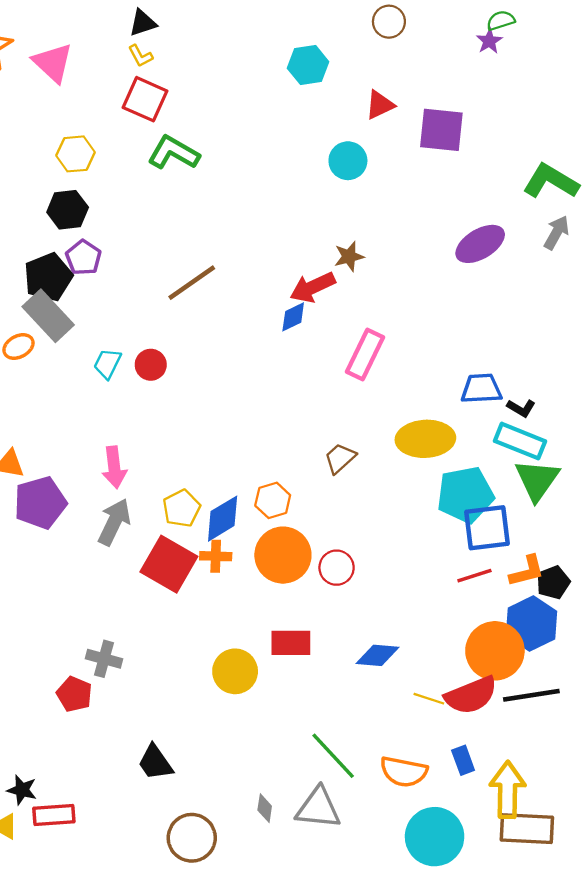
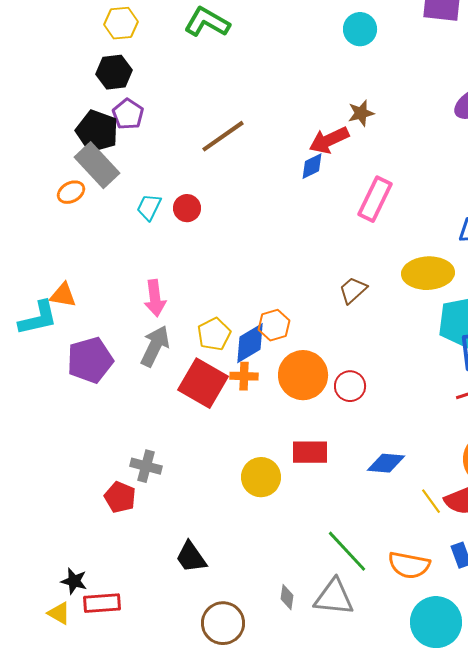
black pentagon: (48, 277) -> (97, 131), turned -30
orange hexagon: (273, 500) -> (274, 325), moved
purple pentagon: (40, 503) -> (90, 360), moved
yellow line: (429, 699) -> (431, 501), turned 36

